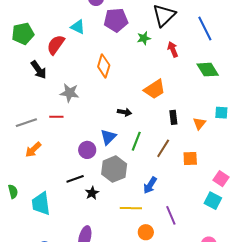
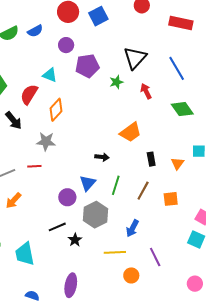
orange diamond: (104, 66) -> (56, 110), moved, turned 30

